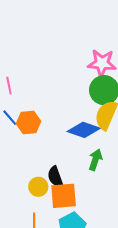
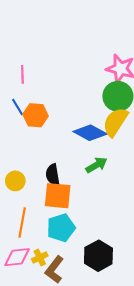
green arrow: (95, 160) -> (96, 165), turned 30
yellow circle: (38, 187) -> (15, 181), moved

